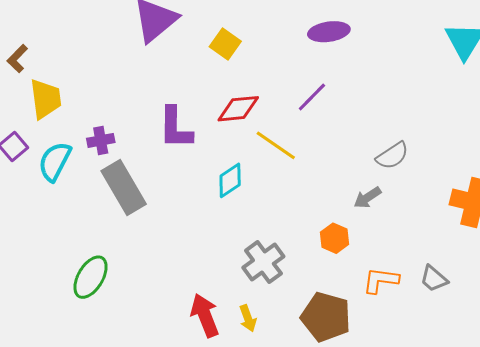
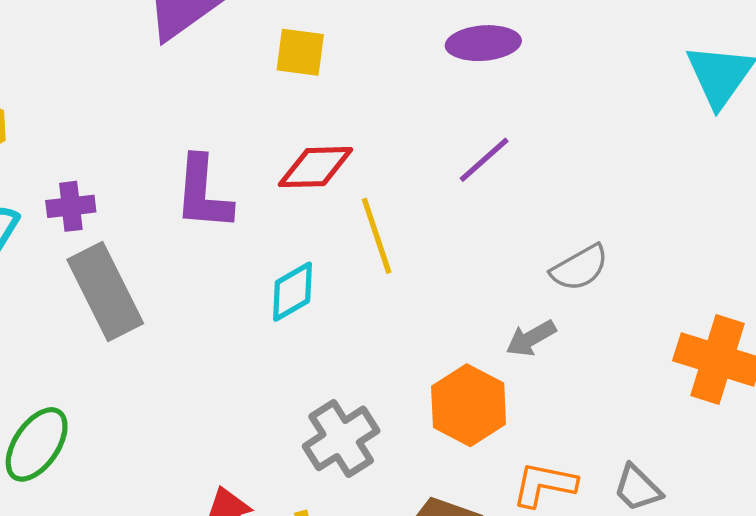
yellow square: (225, 44) -> (300, 52), turned -32
purple line: (312, 97) -> (484, 160), moved
yellow line: (276, 145) -> (377, 236), turned 33
orange hexagon: (335, 238) -> (469, 405), size x1.5

